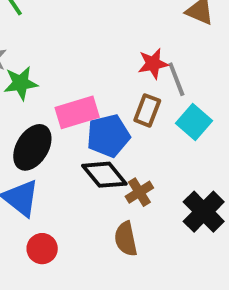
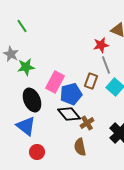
red star: (153, 64) -> (101, 45), moved
pink rectangle: (77, 112) -> (55, 82), turned -45
black ellipse: (32, 147) -> (32, 100), turned -55

